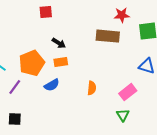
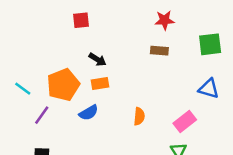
red star: (122, 15) -> (164, 20), moved
brown rectangle: (108, 36) -> (159, 51), size x0.6

